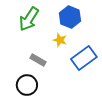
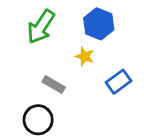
blue rectangle: (84, 58) -> (118, 82), size x0.7

